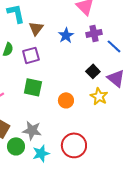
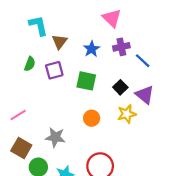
green square: (33, 87) -> (86, 81), moved
yellow star: (99, 96) -> (127, 114), turned 30
gray star: (32, 130) -> (55, 137), moved

